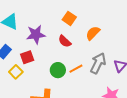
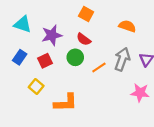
orange semicircle: (93, 33) -> (127, 26), moved, turned 70
green circle: (58, 70) -> (75, 57), moved
yellow square: (16, 72) -> (36, 86), moved

